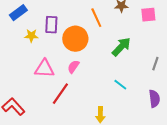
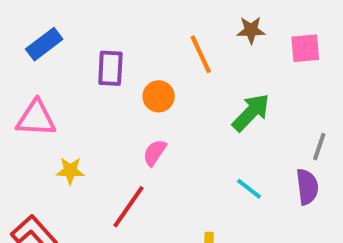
yellow star: (31, 36) -> (70, 171), moved
orange circle: (75, 39) -> (159, 96), size x0.6
pink triangle: (44, 69) -> (36, 118), moved
purple semicircle: (154, 99) -> (307, 187), moved

